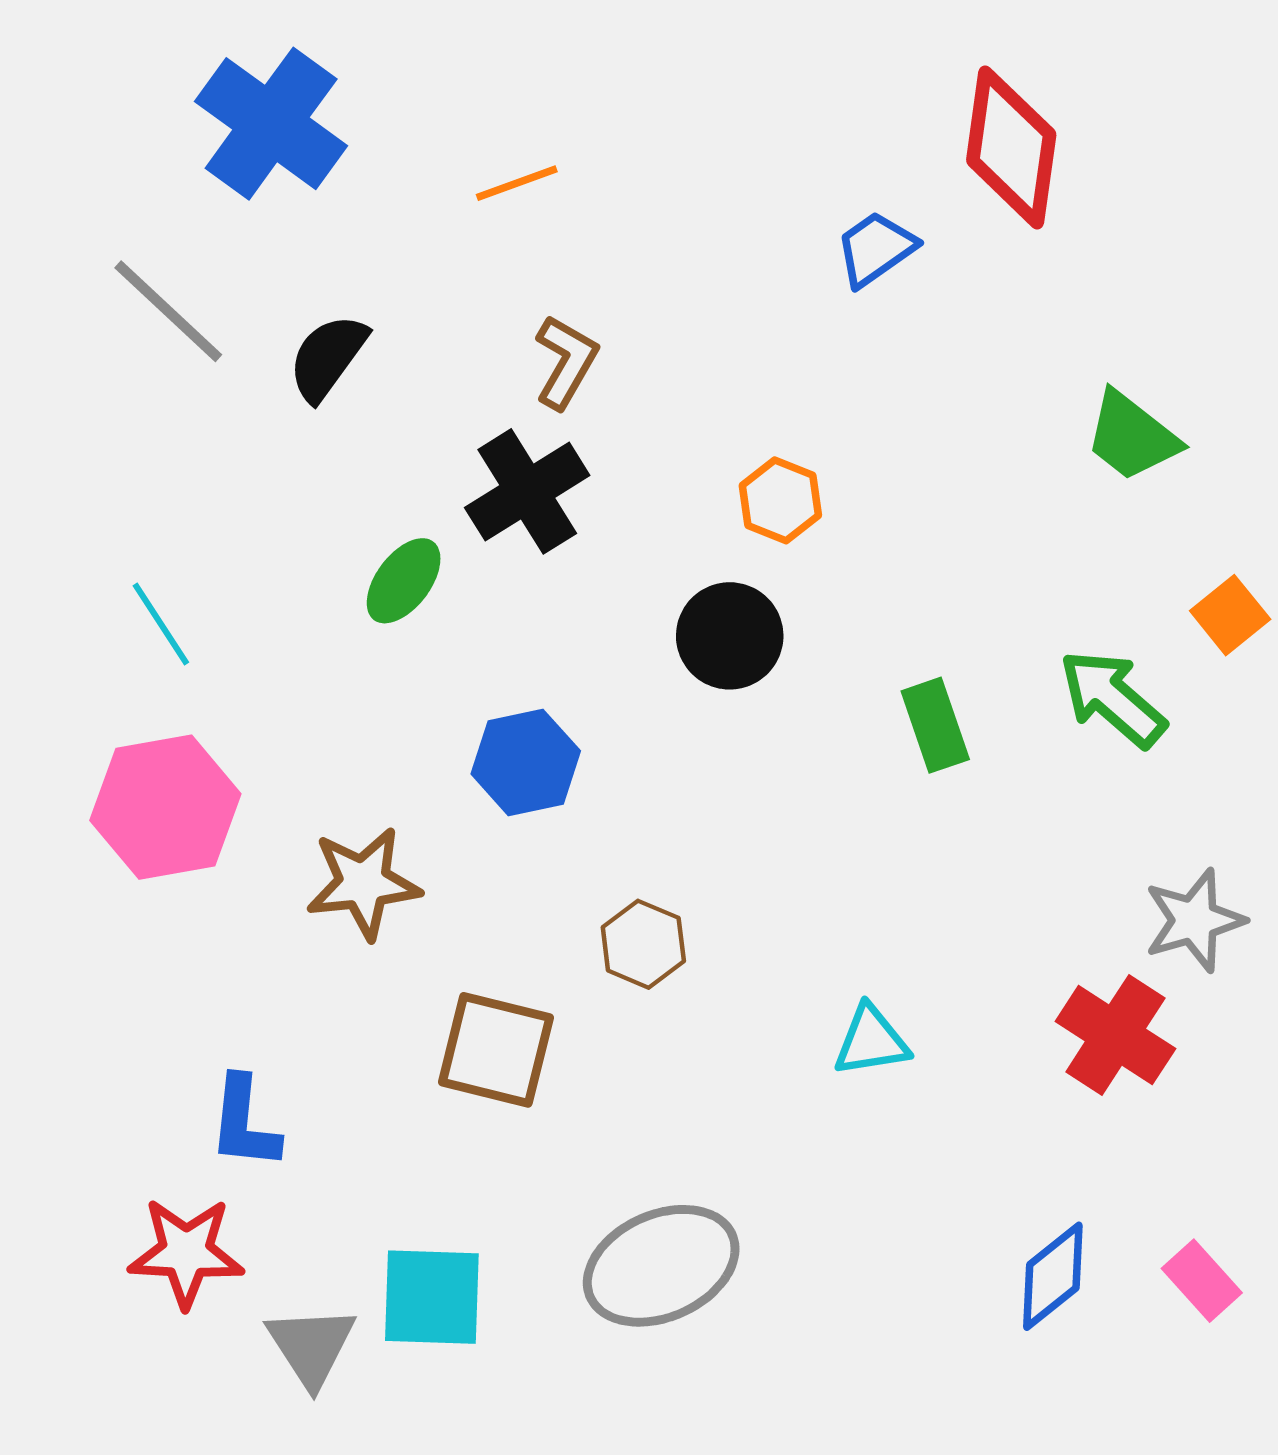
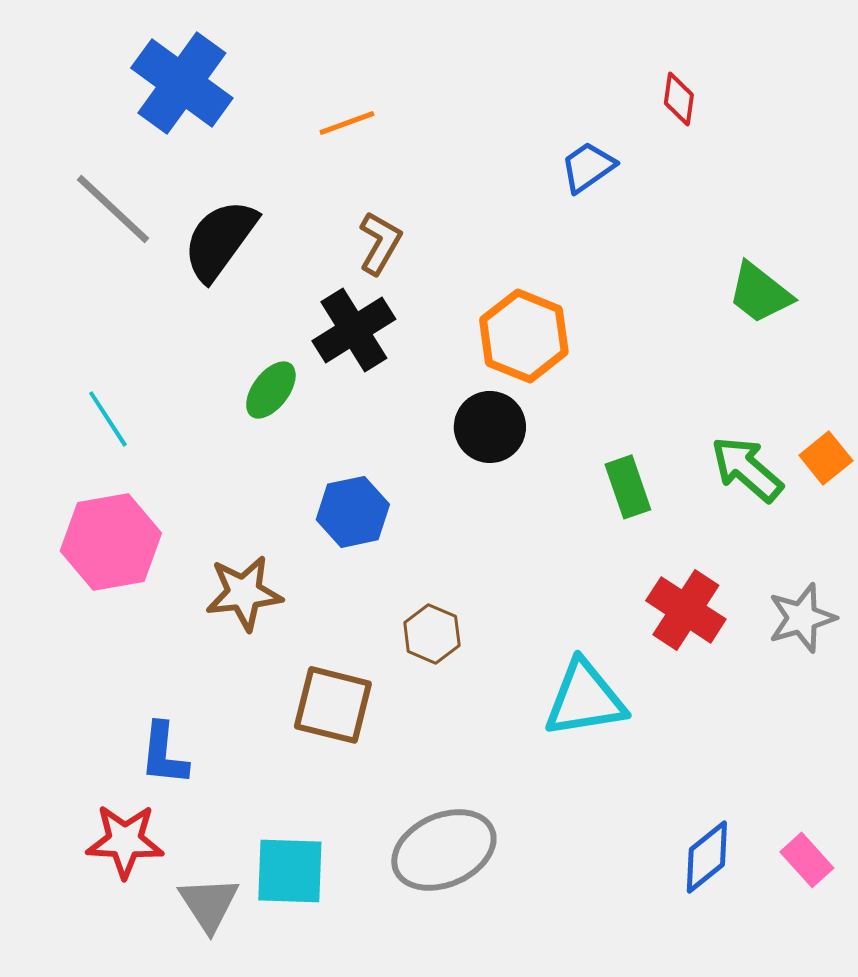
red diamond: (1011, 147) -> (679, 99), size x0.5
black semicircle: (328, 357) -> (220, 240), size x1.4
orange hexagon: (780, 500) -> (524, 336), size x1.6
orange square: (1230, 615) -> (826, 458), moved
red cross: (1115, 1035) -> (686, 610), moved
cyan triangle: (871, 1041) -> (585, 699), size x1.6

